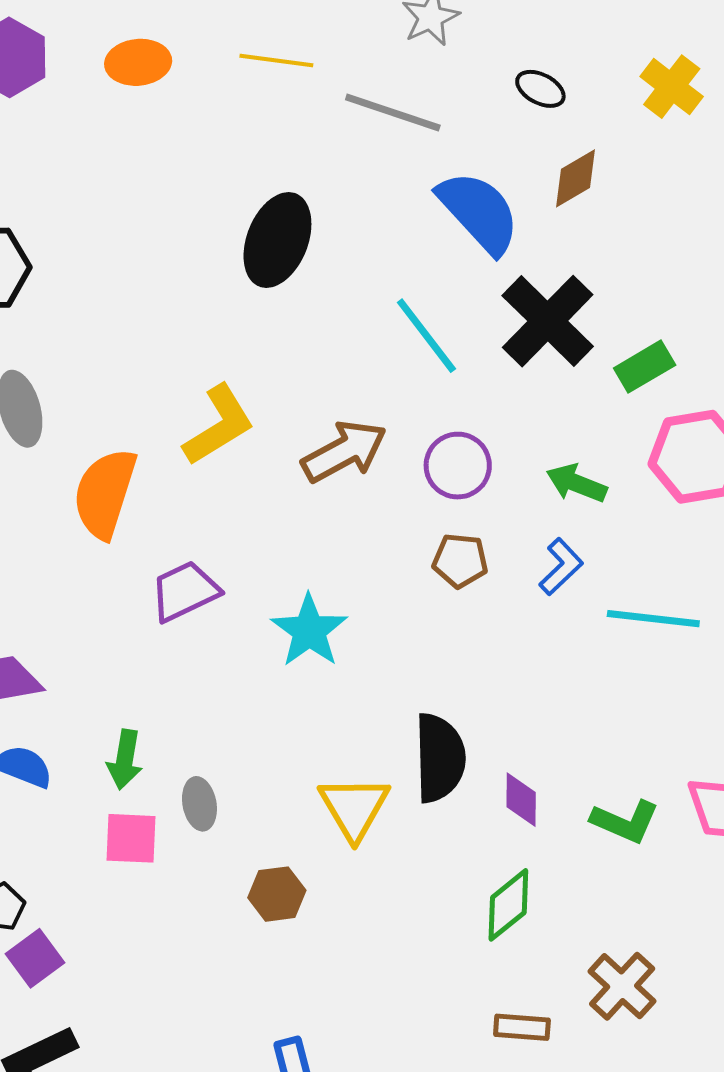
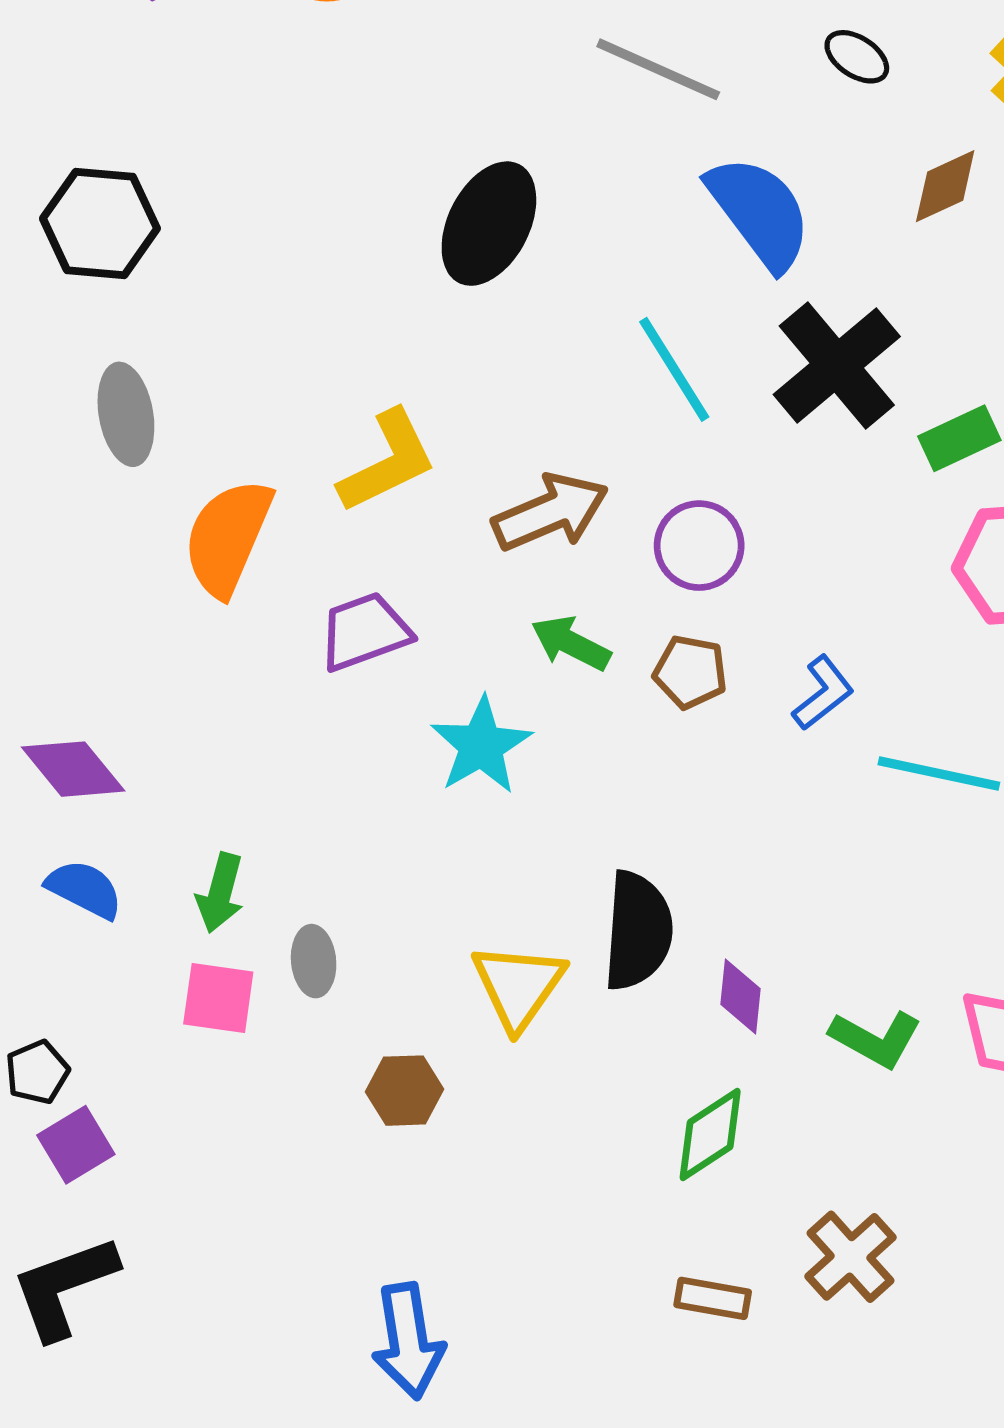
brown diamond: (576, 178) -> (945, 186), moved
green arrow: (576, 483) -> (571, 643), moved
purple trapezoid: (185, 591) -> (365, 632), moved

